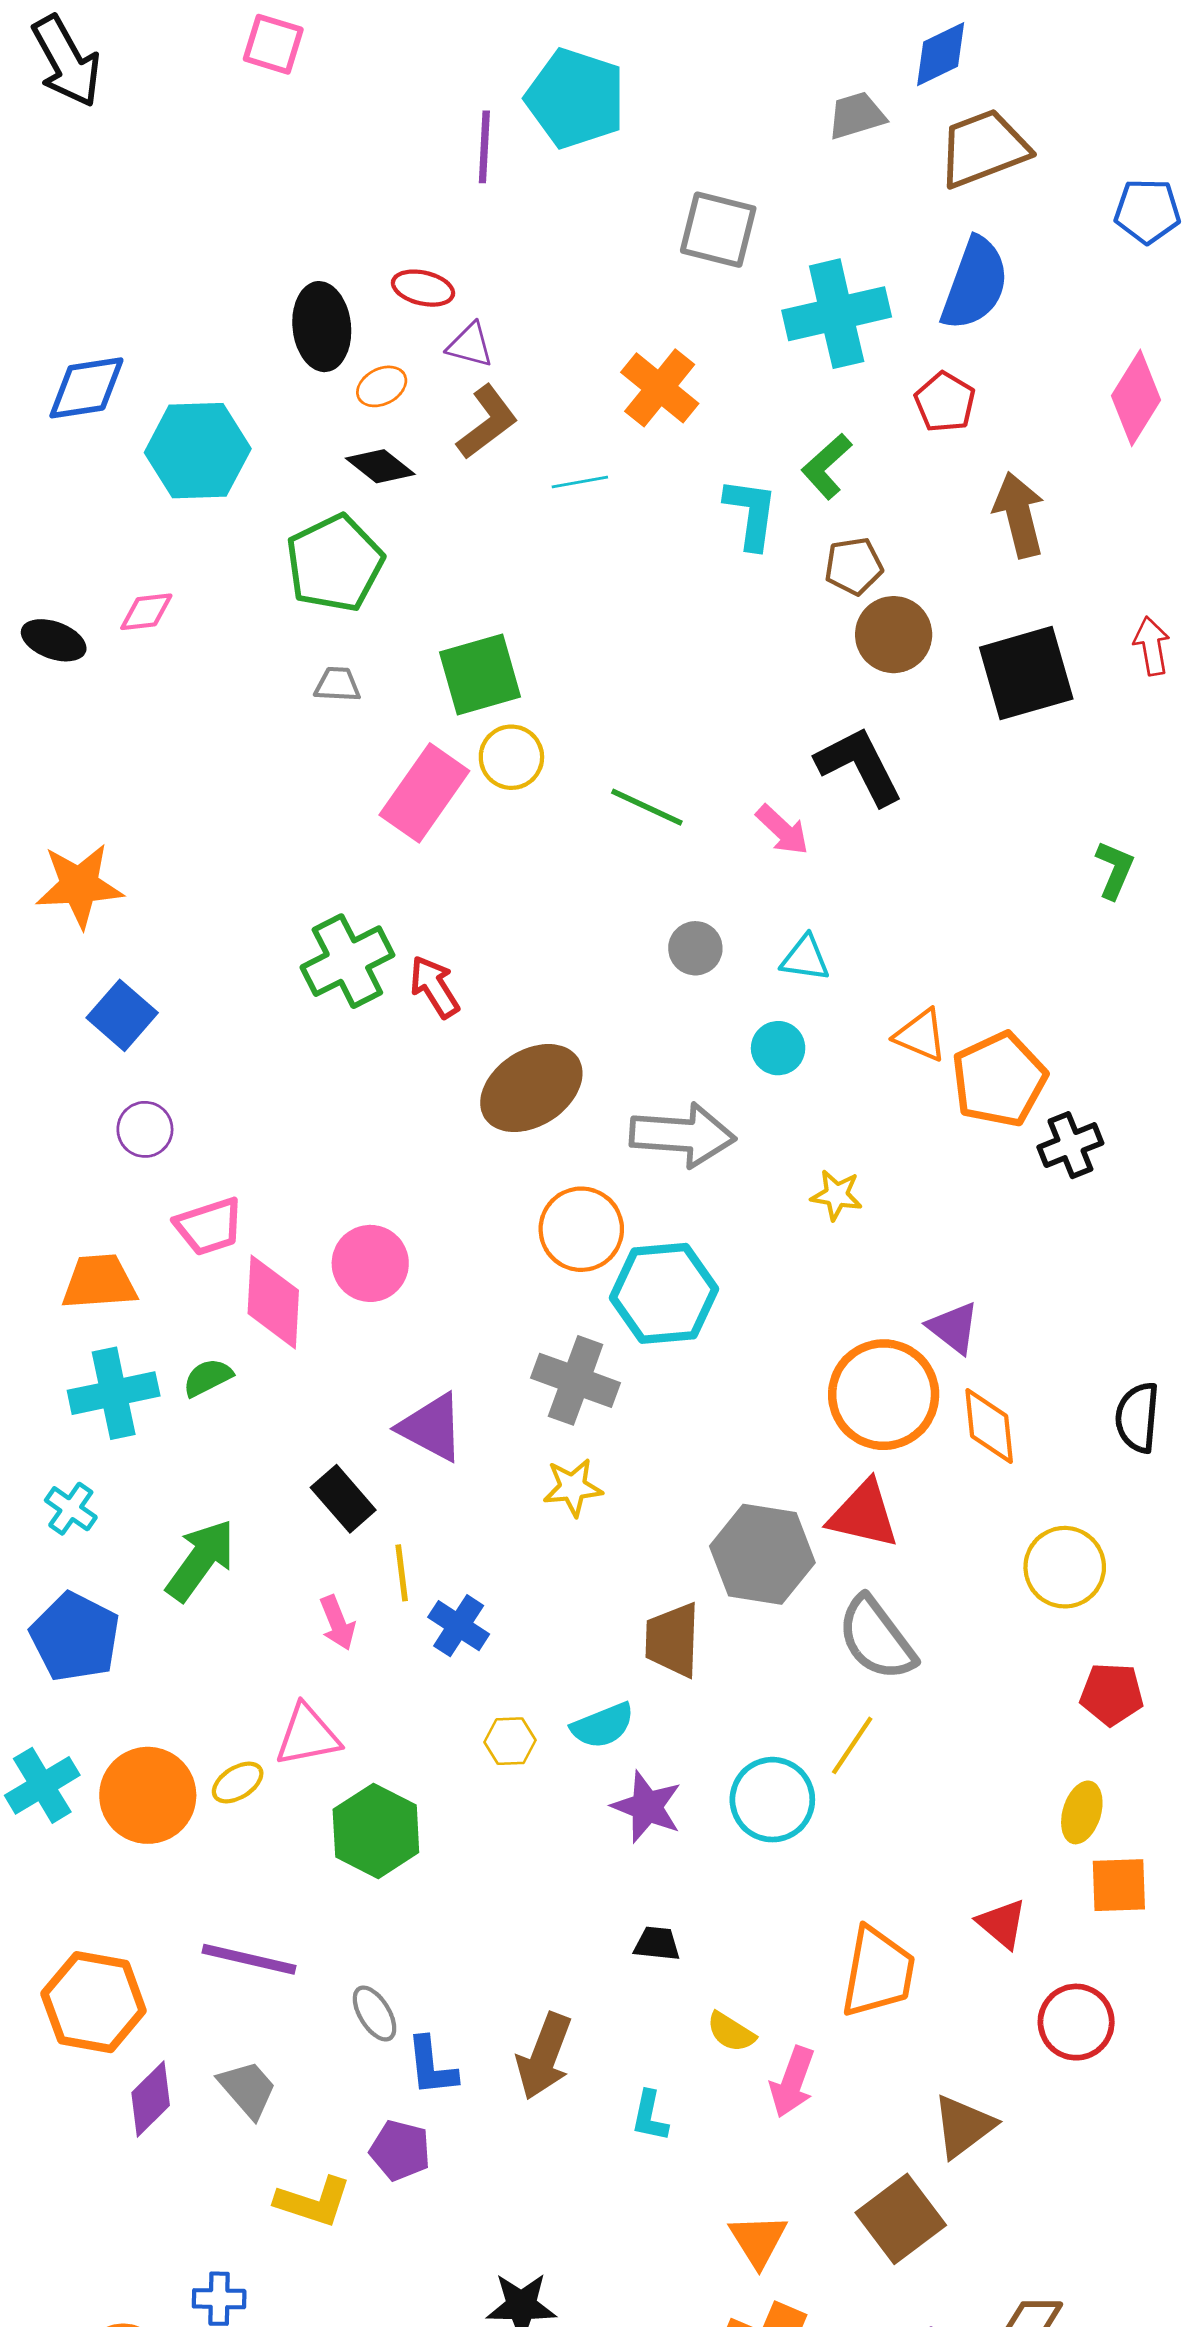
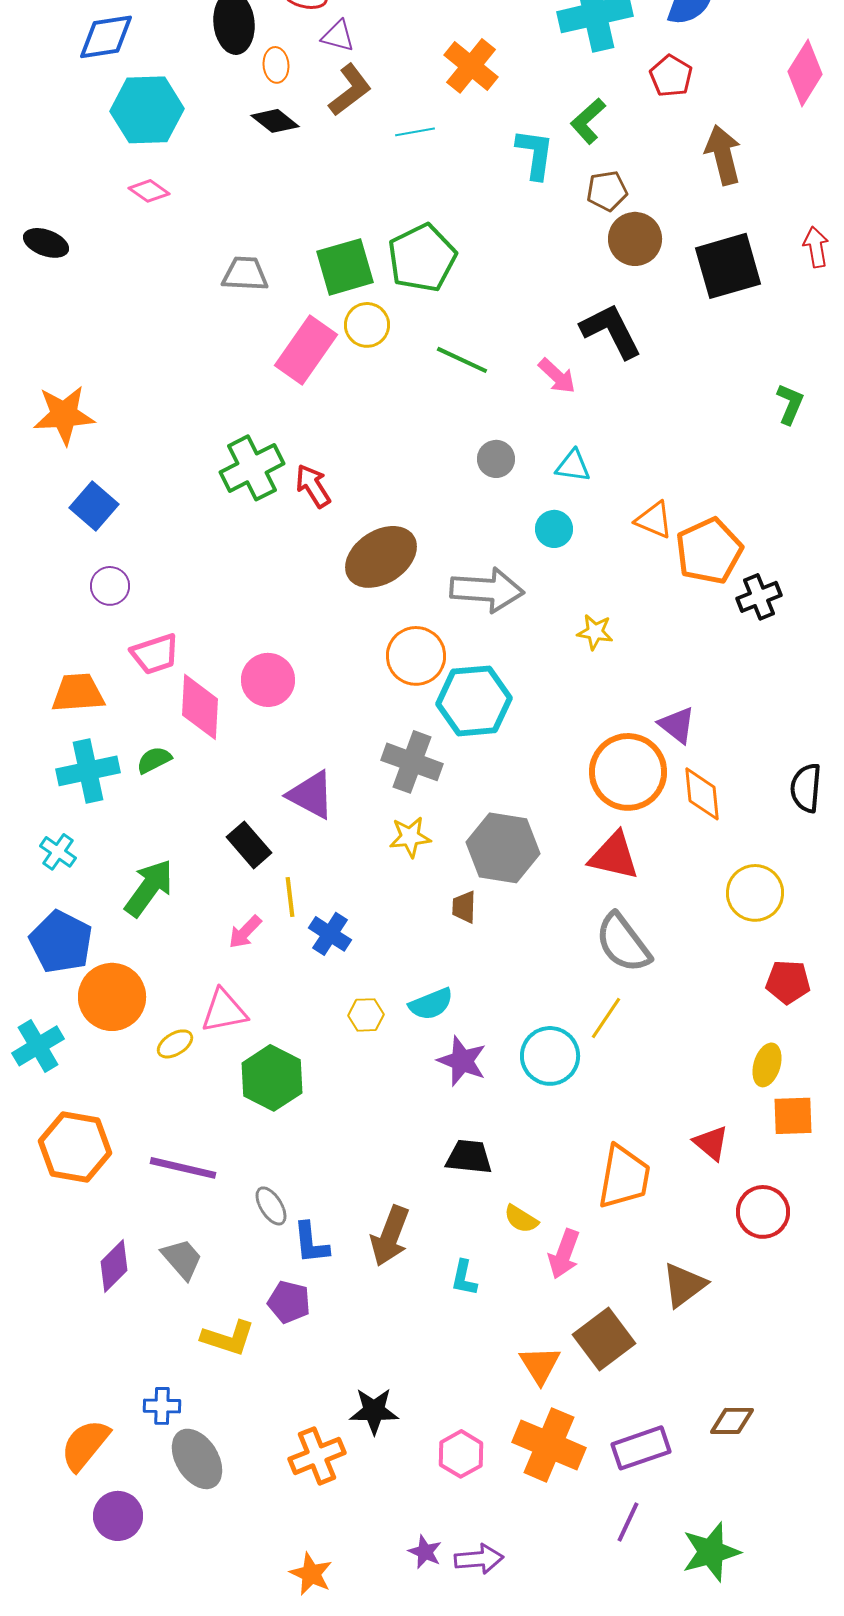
orange ellipse: (382, 386) -> (276, 65), turned -68
blue diamond: (86, 388) -> (106, 37), moved
green pentagon: (335, 563) -> (422, 258), moved
pink diamond: (146, 612) -> (149, 191), moved, turned 42
gray trapezoid: (337, 684) -> (245, 274), size x1.4
gray hexagon: (762, 1554) -> (503, 848), moved
pink arrow: (337, 1623) -> (245, 932), turned 66
brown trapezoid: (673, 1640) -> (464, 907), moved, size x0.6
orange circle: (148, 1795) -> (112, 997), moved
black trapezoid: (657, 1944) -> (469, 1157), size x1.4
orange hexagon: (94, 2002) -> (75, 1147), moved
brown square: (901, 2219) -> (604, 1339), moved

